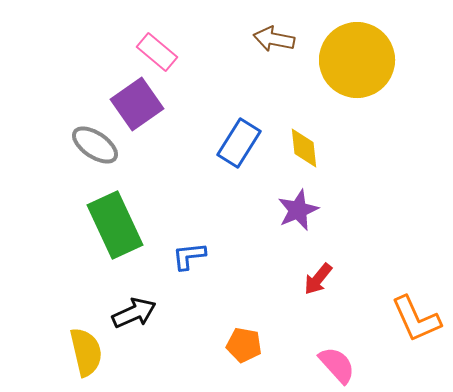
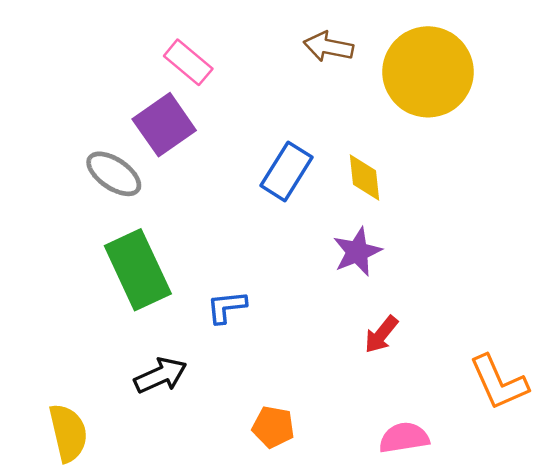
orange pentagon: (244, 345) -> (273, 427), moved
yellow semicircle: (86, 352) -> (68, 433), moved
pink semicircle: (337, 365) -> (404, 438), turned -57

